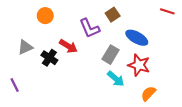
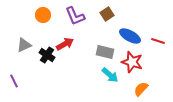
red line: (167, 11) -> (158, 41), moved
purple L-shape: (89, 28) -> (75, 16), moved
red arrow: (68, 46) -> (65, 44), turned -60
gray rectangle: (110, 55) -> (105, 52), turned 72

